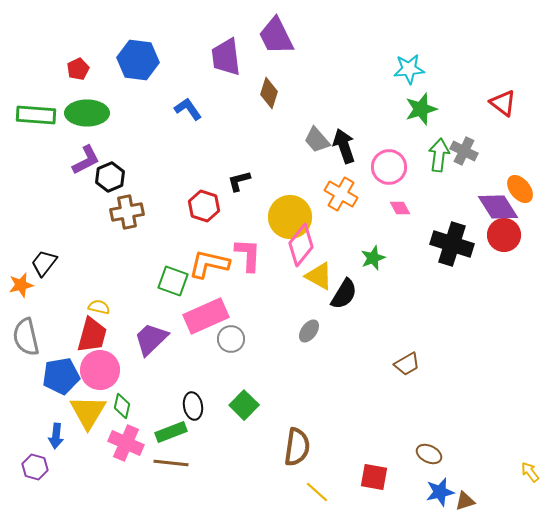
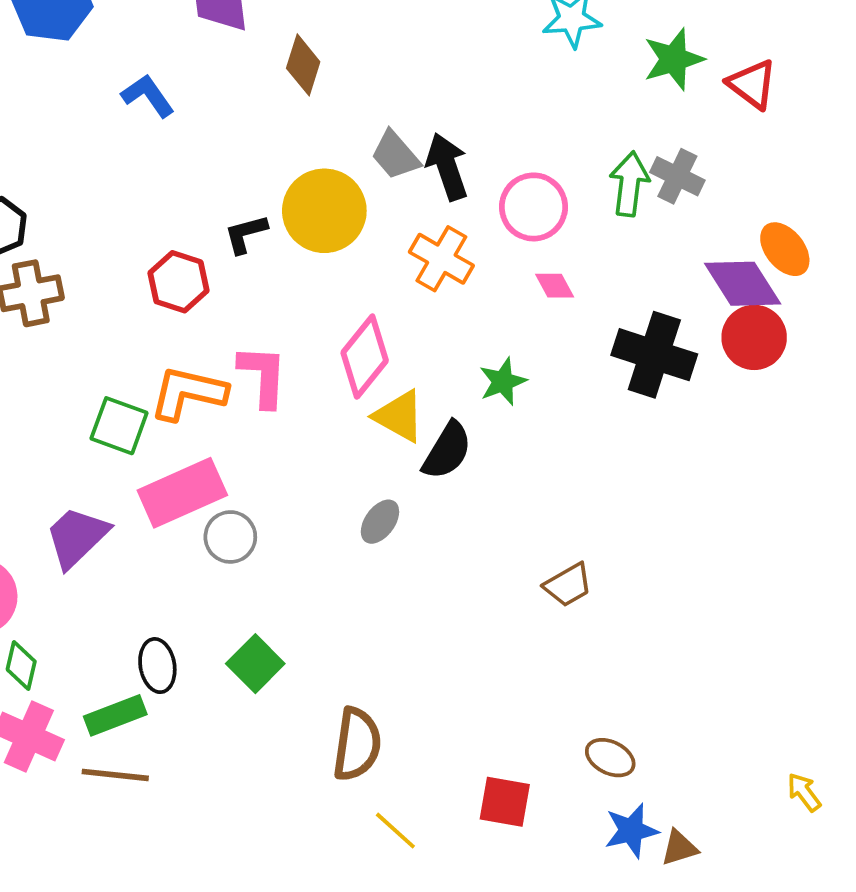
green star: (421, 109) -> (674, 59), moved
yellow circle: (290, 217) -> (324, 211), moved

